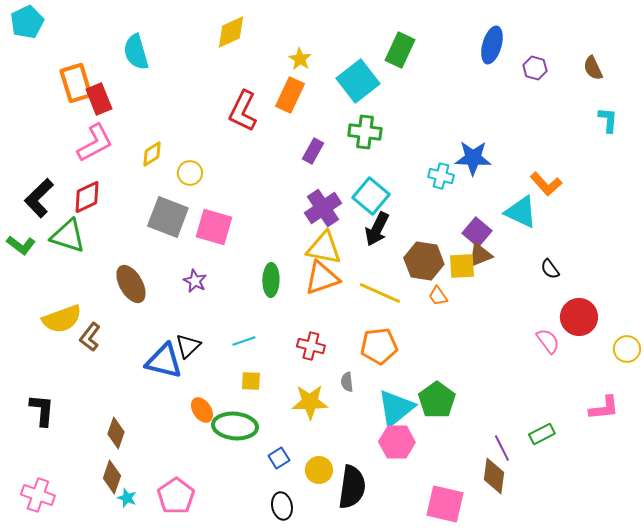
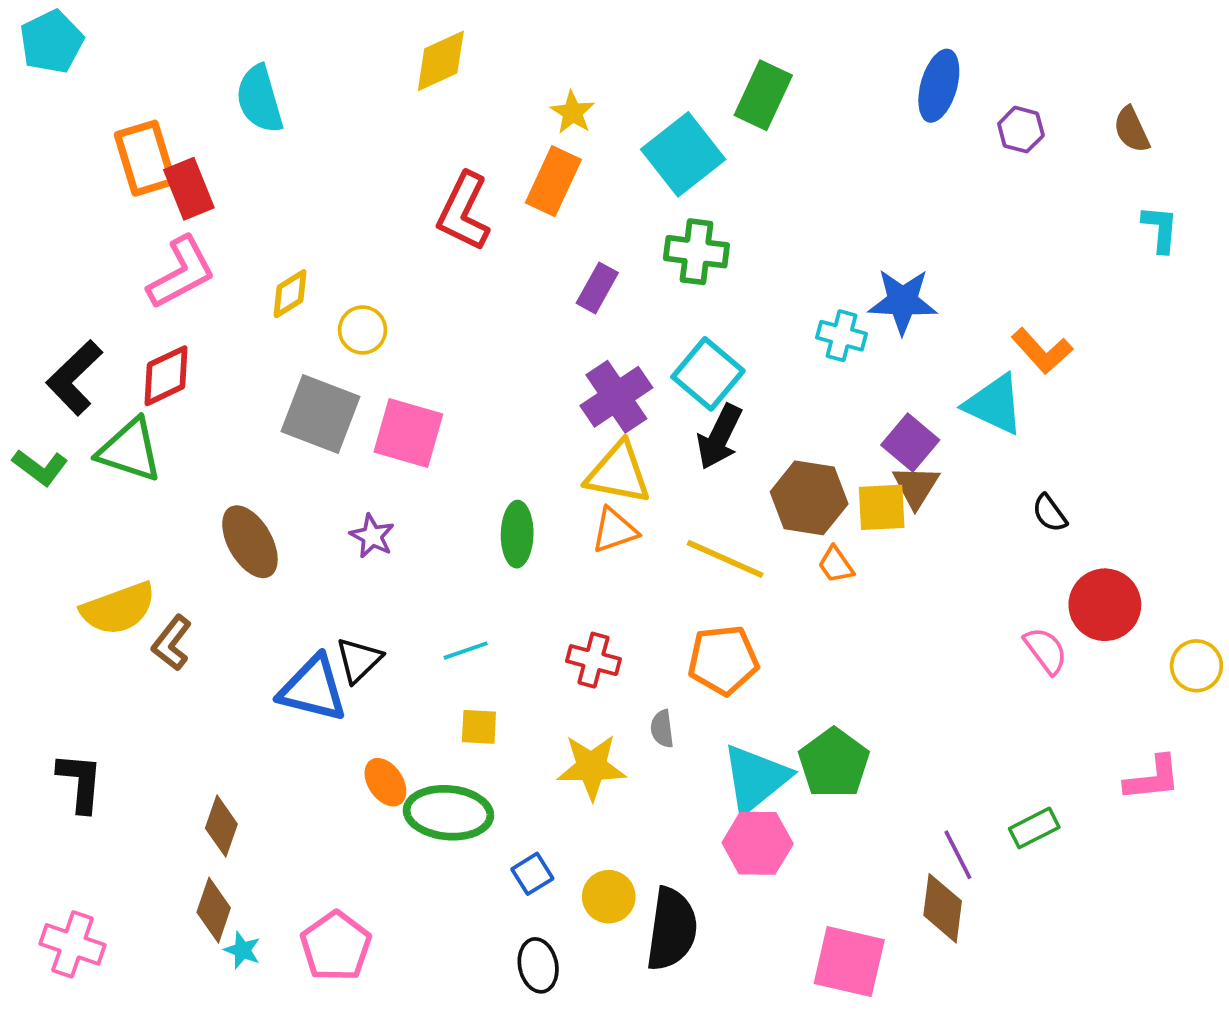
brown triangle: (480, 255) -> (916, 486), turned -36
orange triangle: (322, 278) -> (614, 530), size x0.7

